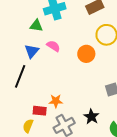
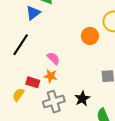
pink semicircle: (53, 46) -> (53, 58), moved
blue triangle: (32, 51) -> (33, 13), moved

